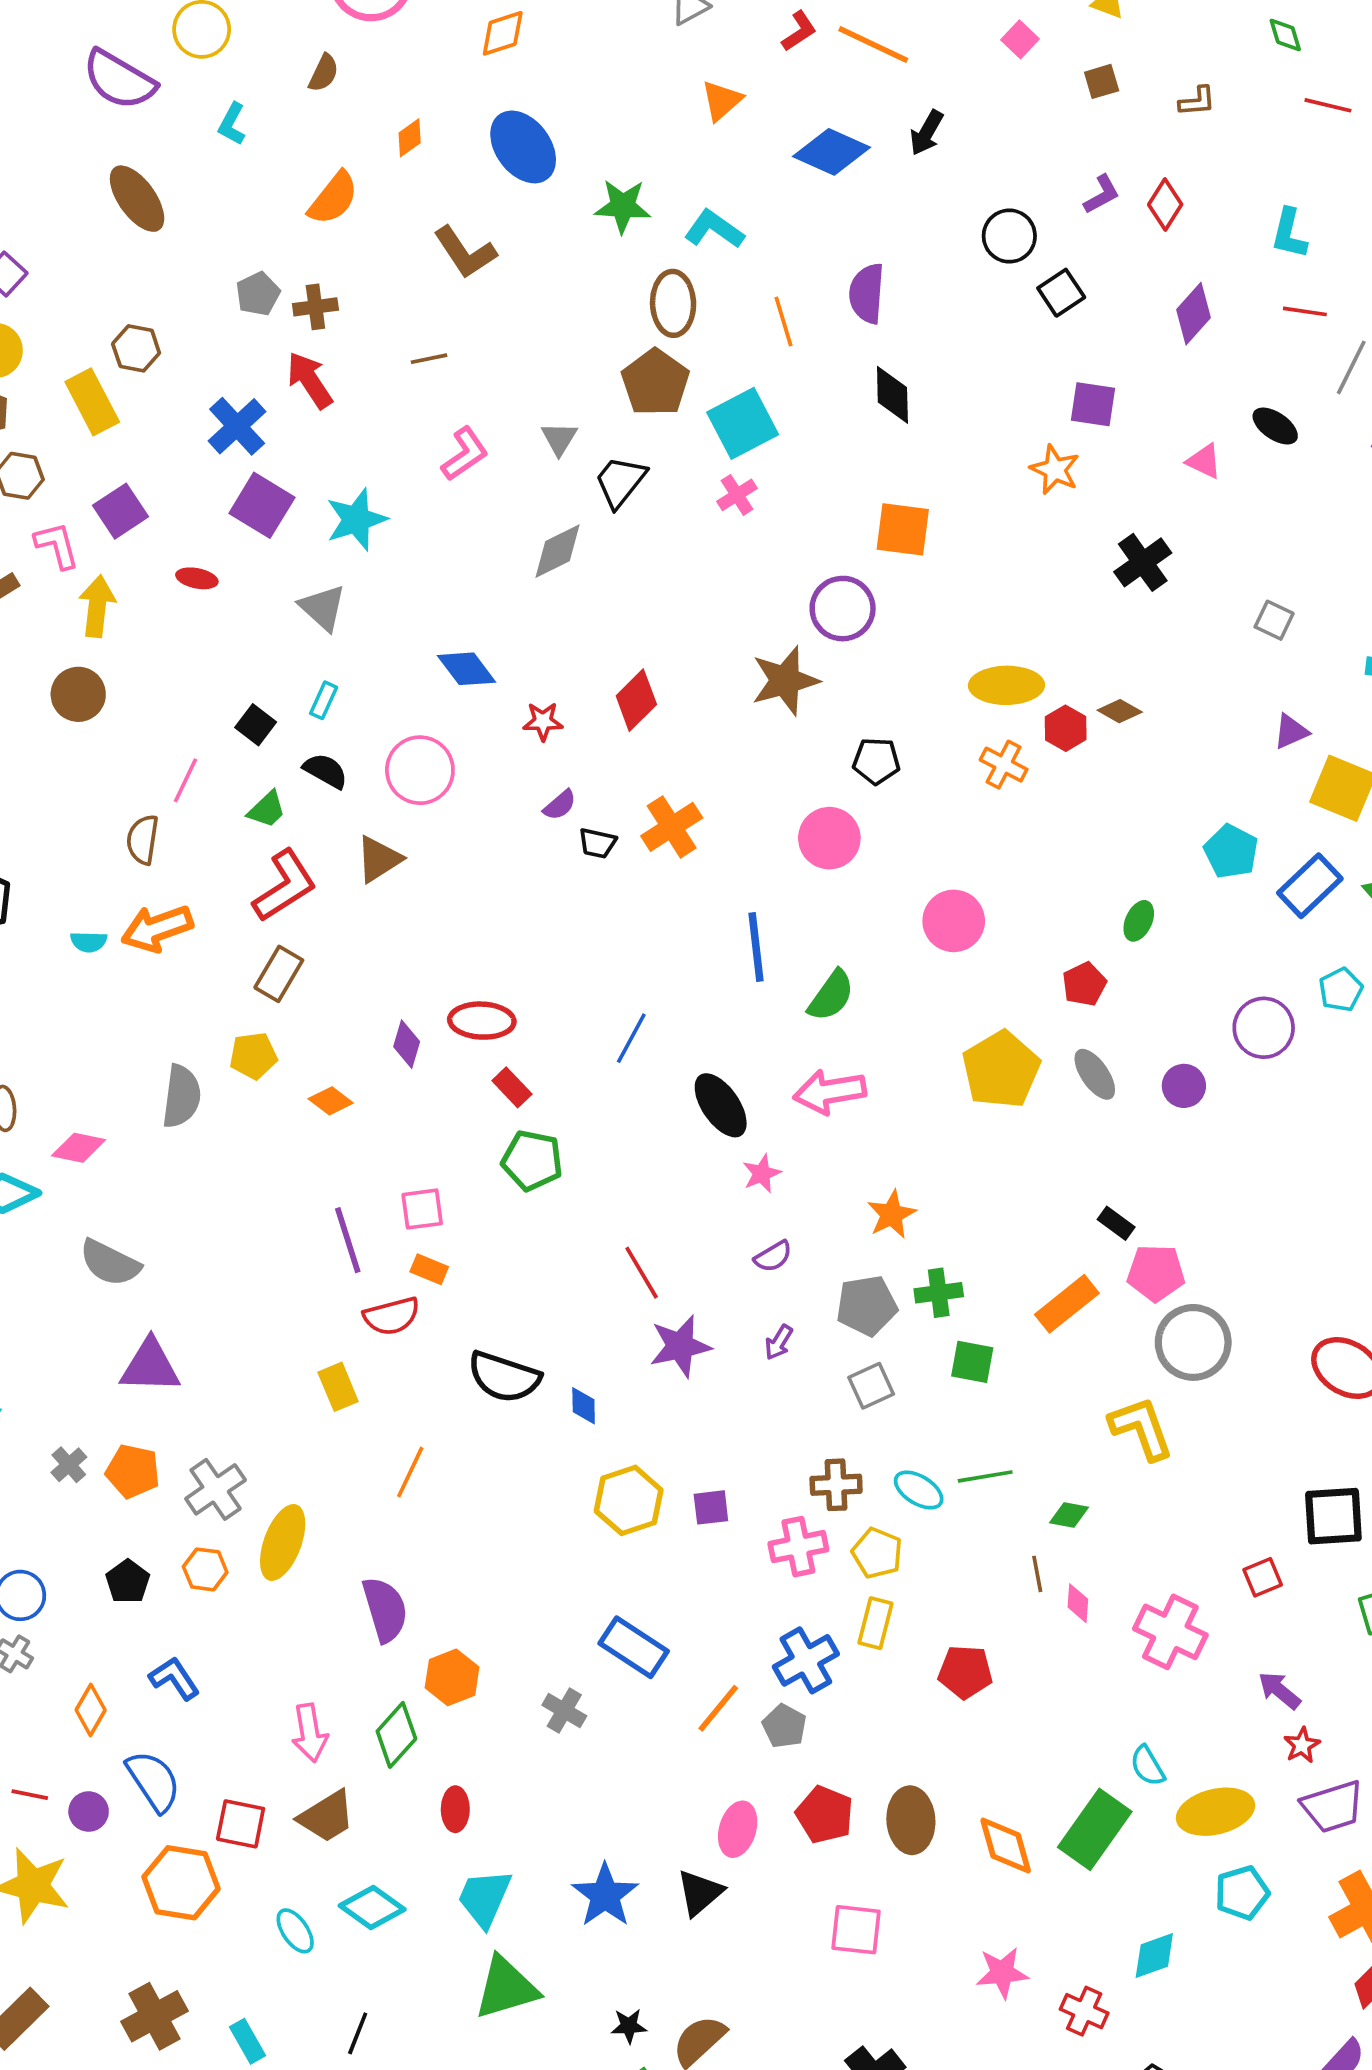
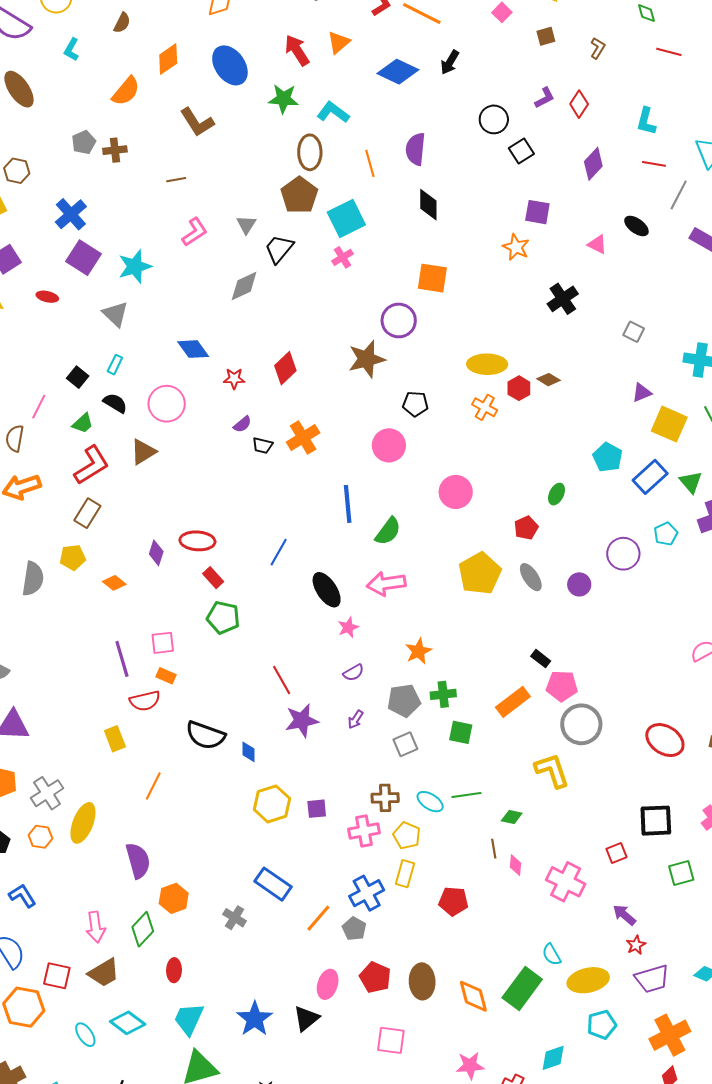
brown L-shape: (1197, 101) -> (598, 48), turned -55
orange diamond: (410, 138) -> (168, 59), size x1.5
red arrow: (310, 380) -> (297, 50), moved

